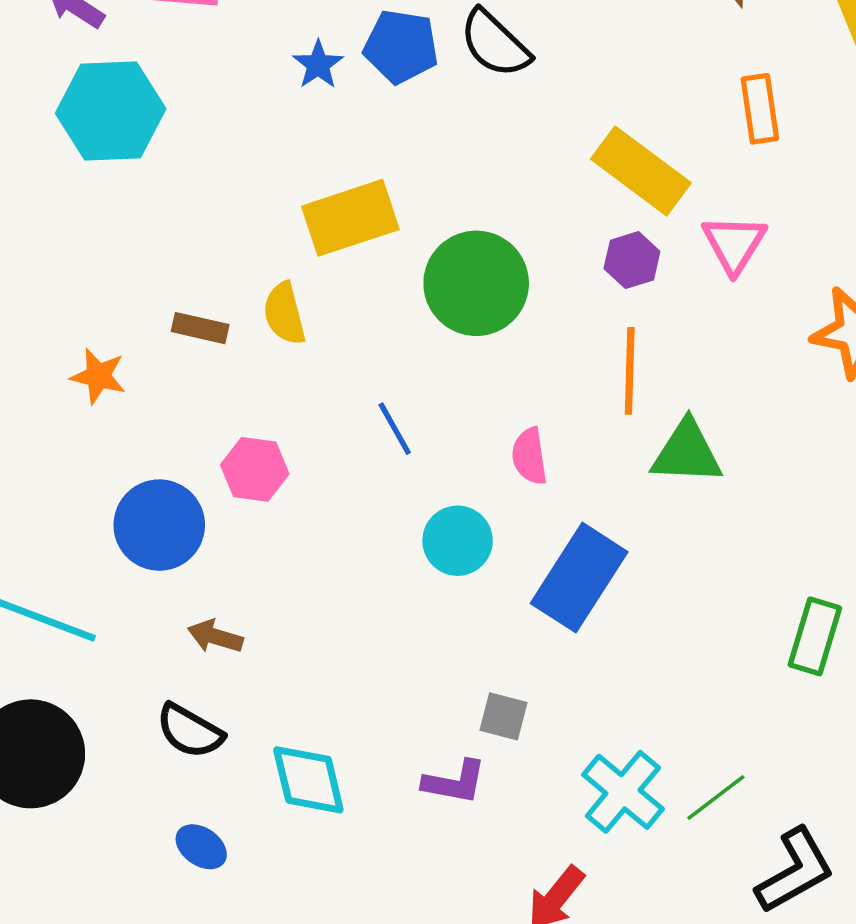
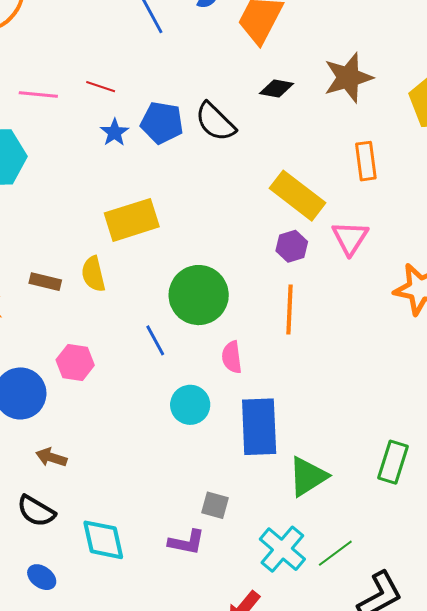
green circle: (476, 283) -> (199, 295), moved
green triangle: (687, 452) -> (308, 477), moved, turned -36
blue rectangle: (579, 578) -> (259, 427), turned -36

